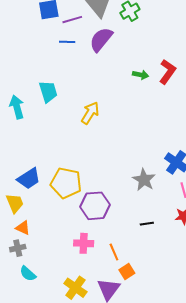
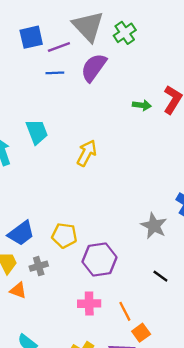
yellow pentagon: (66, 183) -> (64, 235), size x0.7
black line: (147, 224) -> (160, 276), turned 48
gray cross: (18, 248) -> (39, 266), moved

